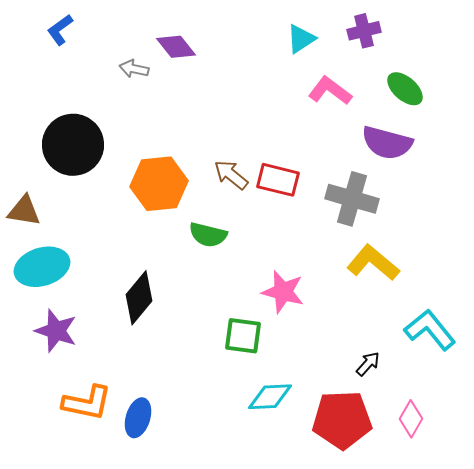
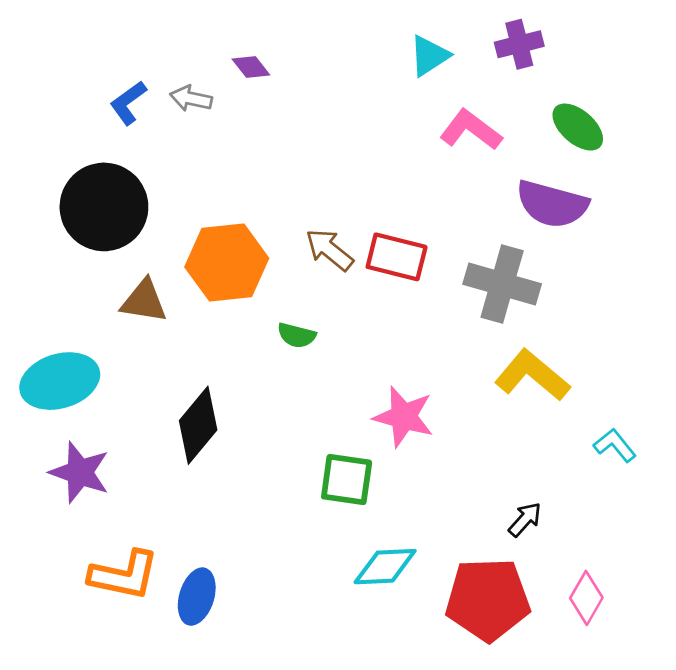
blue L-shape: (60, 30) -> (128, 103), moved
purple diamond: (176, 47) -> (251, 67), size x0.7
brown triangle: (24, 211) -> (144, 301), moved
green semicircle: (208, 235) -> (297, 335), size x0.7
cyan L-shape: (430, 330) -> (615, 445), moved, size x0.6

